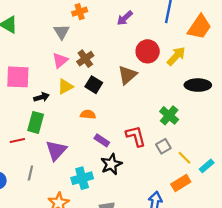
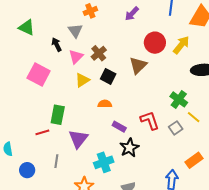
pink square: (18, 77) -> (39, 74), turned 30
black arrow: (41, 97) -> (57, 45), moved, turned -96
yellow line: (185, 158) -> (194, 117), moved

